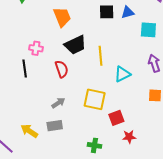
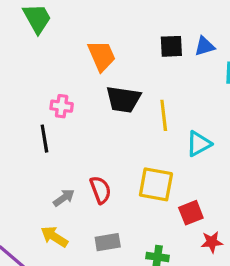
black trapezoid: (75, 45) -> (123, 99), turned 35
red semicircle: (62, 69) -> (101, 190), moved
gray arrow: (58, 103) -> (64, 198), moved
gray rectangle: (55, 126) -> (108, 242), moved

